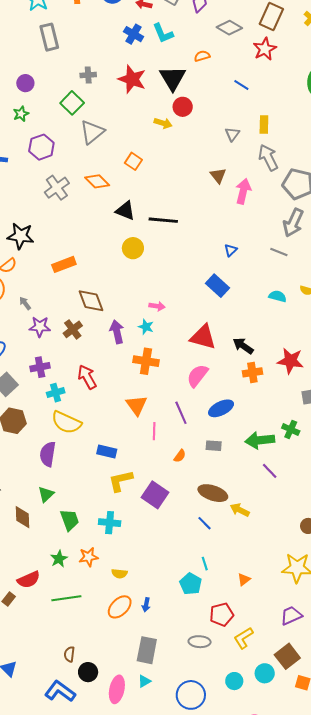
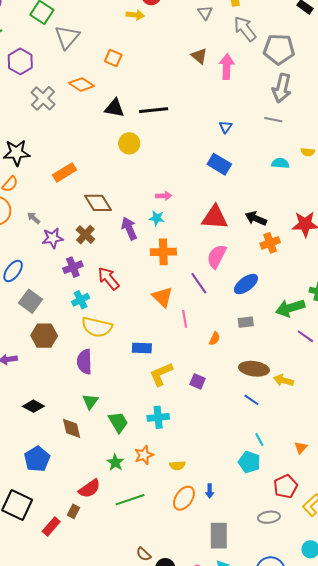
purple cross: (40, 367) -> (73, 267), moved
purple line: (181, 413) -> (199, 283), moved
purple square: (155, 495) -> (197, 381), size x0.6
brown semicircle: (69, 654) -> (144, 554), turned -42

